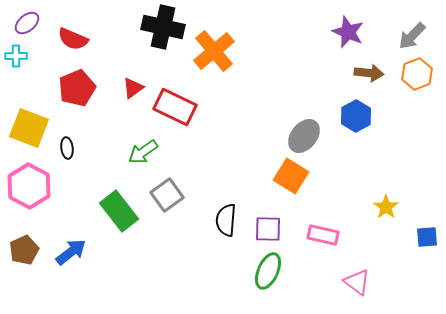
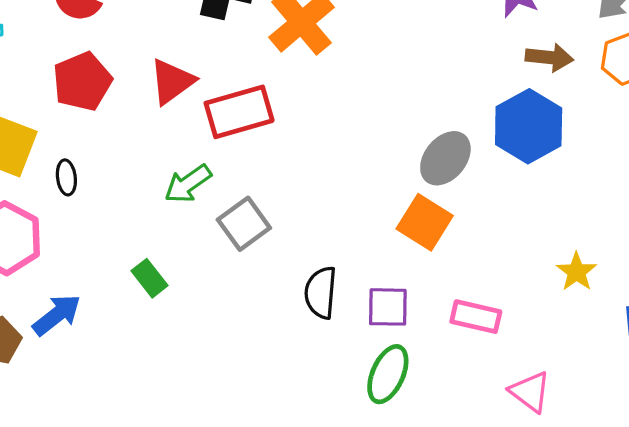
red triangle: (133, 88) -> (172, 81), size x1.4
red rectangle: (175, 107) -> (239, 112), turned -42
blue hexagon: (356, 116) -> (529, 126), size x1.4
gray square: (167, 195) -> (244, 224), moved
green rectangle: (119, 211) -> (150, 278), size x0.6
blue arrow: (71, 252) -> (57, 315), moved

